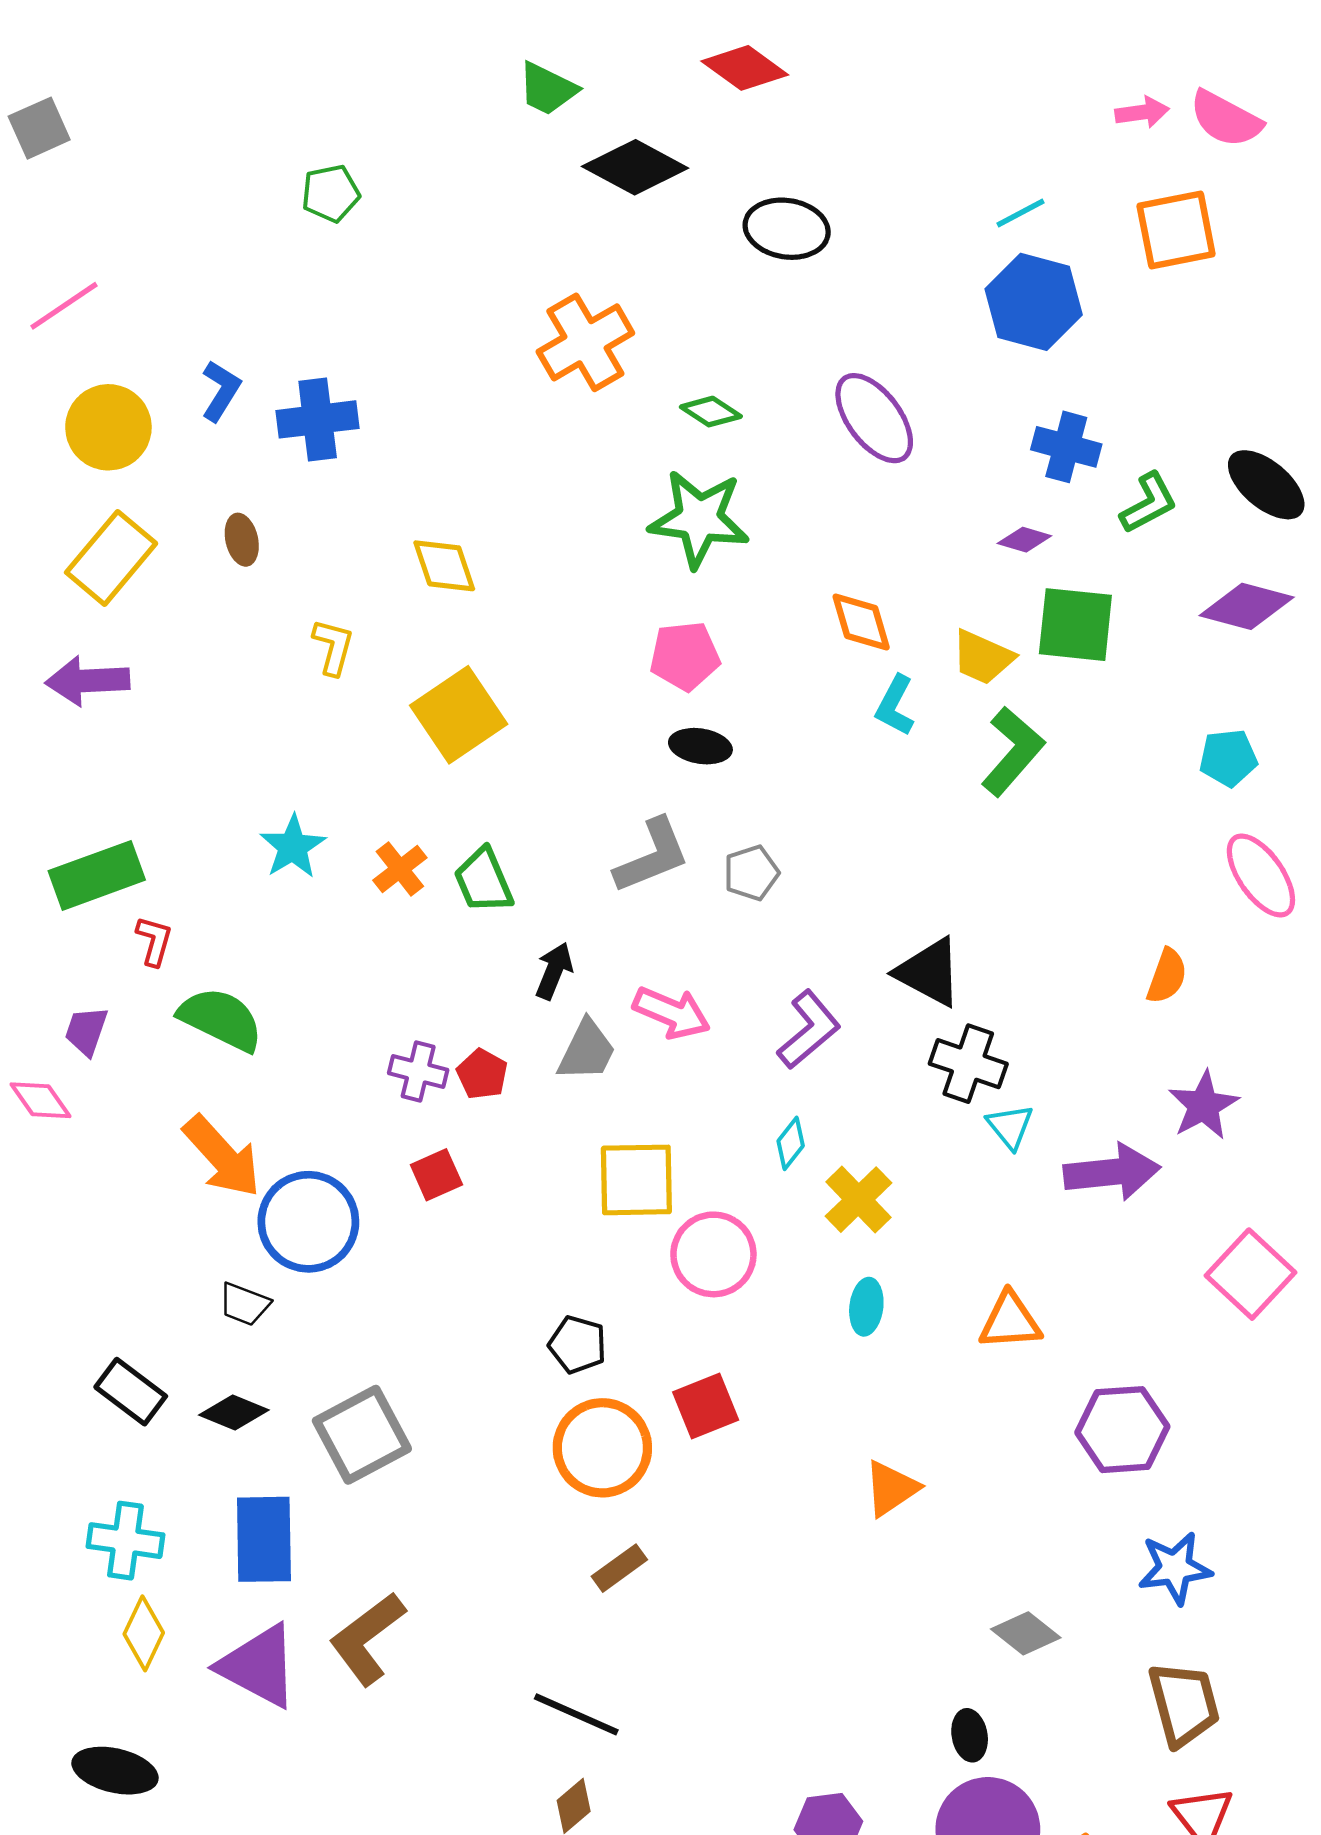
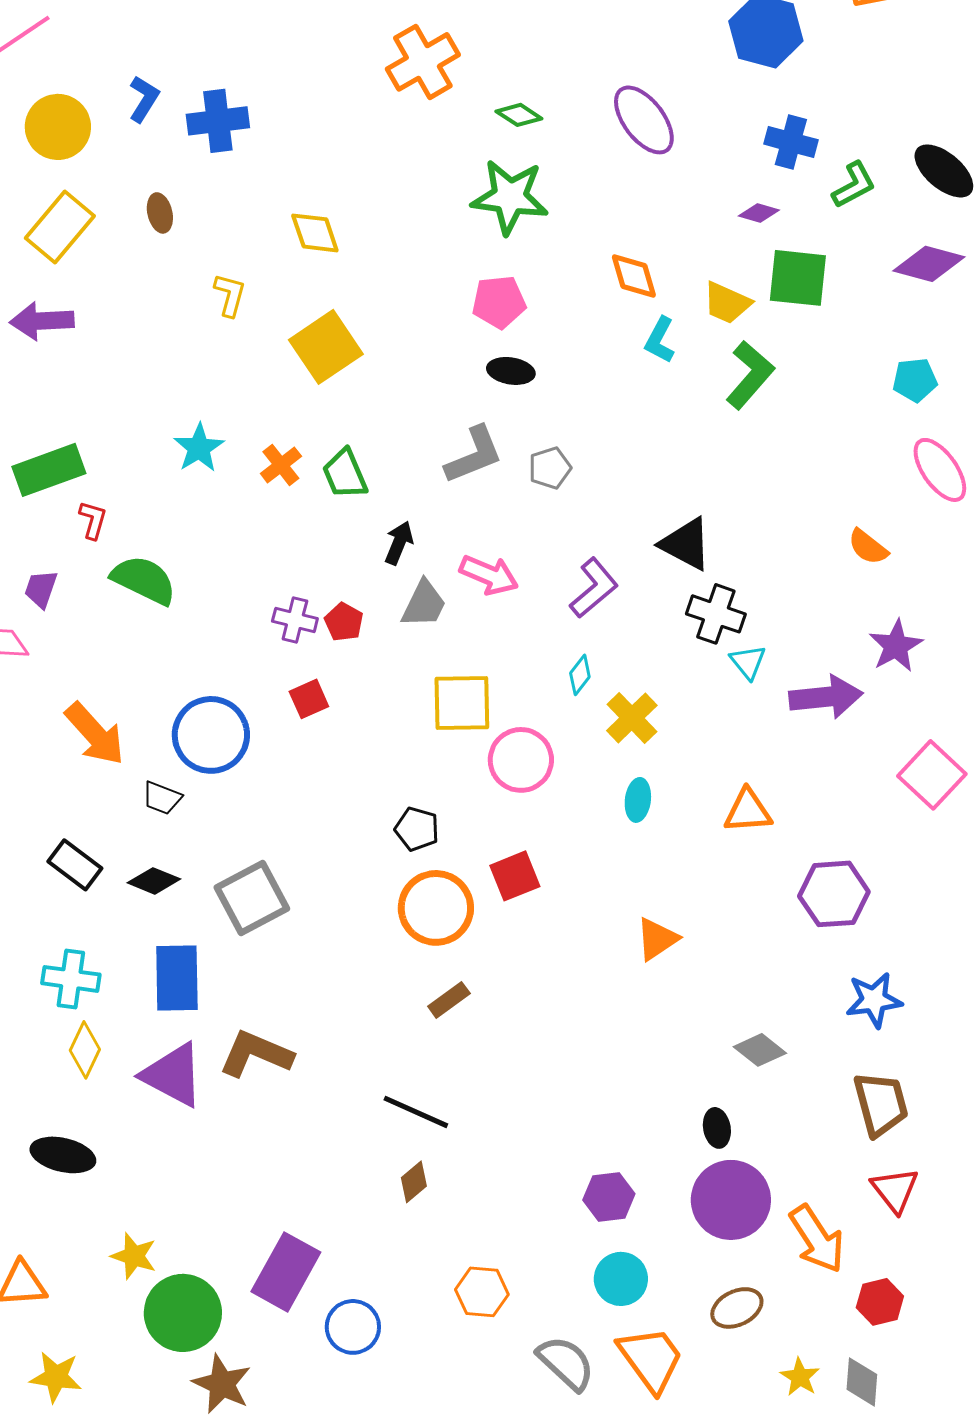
orange semicircle: (1167, 976) -> (868, 547), turned 108
orange arrow: (222, 1156) -> (95, 734), moved
brown L-shape: (367, 1639) -> (256, 1054), turned 60

